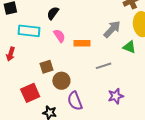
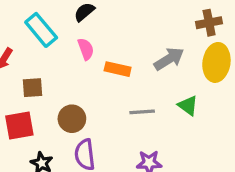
cyan rectangle: (29, 31) -> (41, 30), turned 30
green triangle: (129, 47) -> (188, 106), moved
brown square: (46, 67) -> (32, 88), moved

